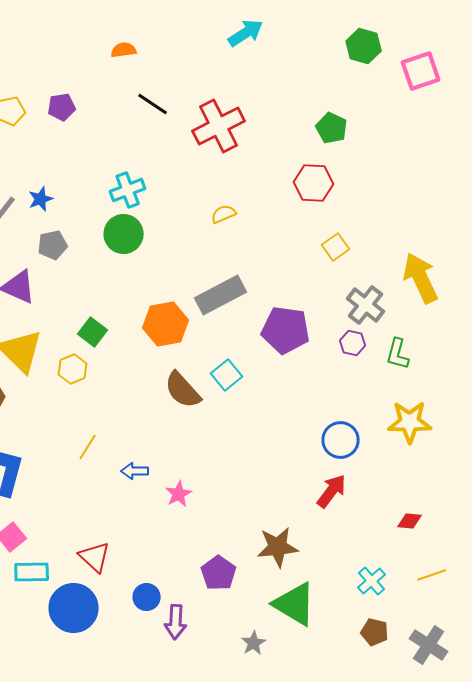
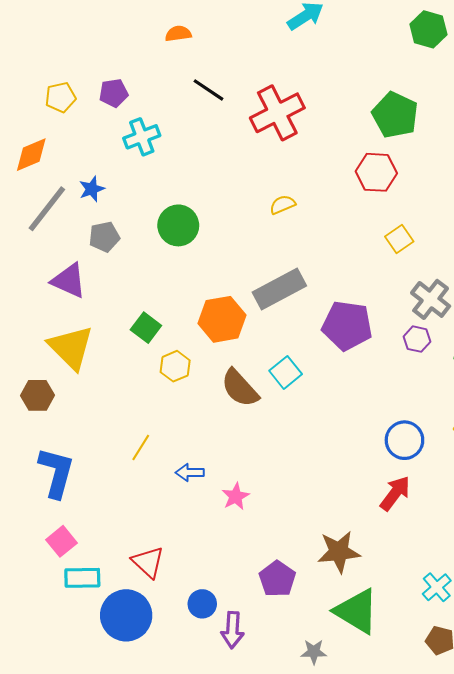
green pentagon: (332, 128) -> (395, 115), size x1.4
cyan cross: (128, 190) -> (142, 137), moved
yellow hexagon: (73, 369) -> (175, 366), moved
gray star: (254, 643) -> (314, 652), turned 30

